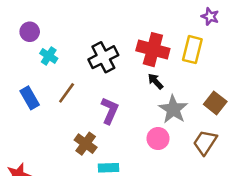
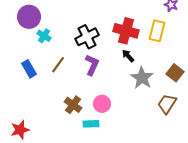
purple circle: (30, 32) -> (29, 17), size x1.5
purple L-shape: (110, 111) -> (92, 65), moved
pink circle: (158, 139) -> (102, 104), moved

